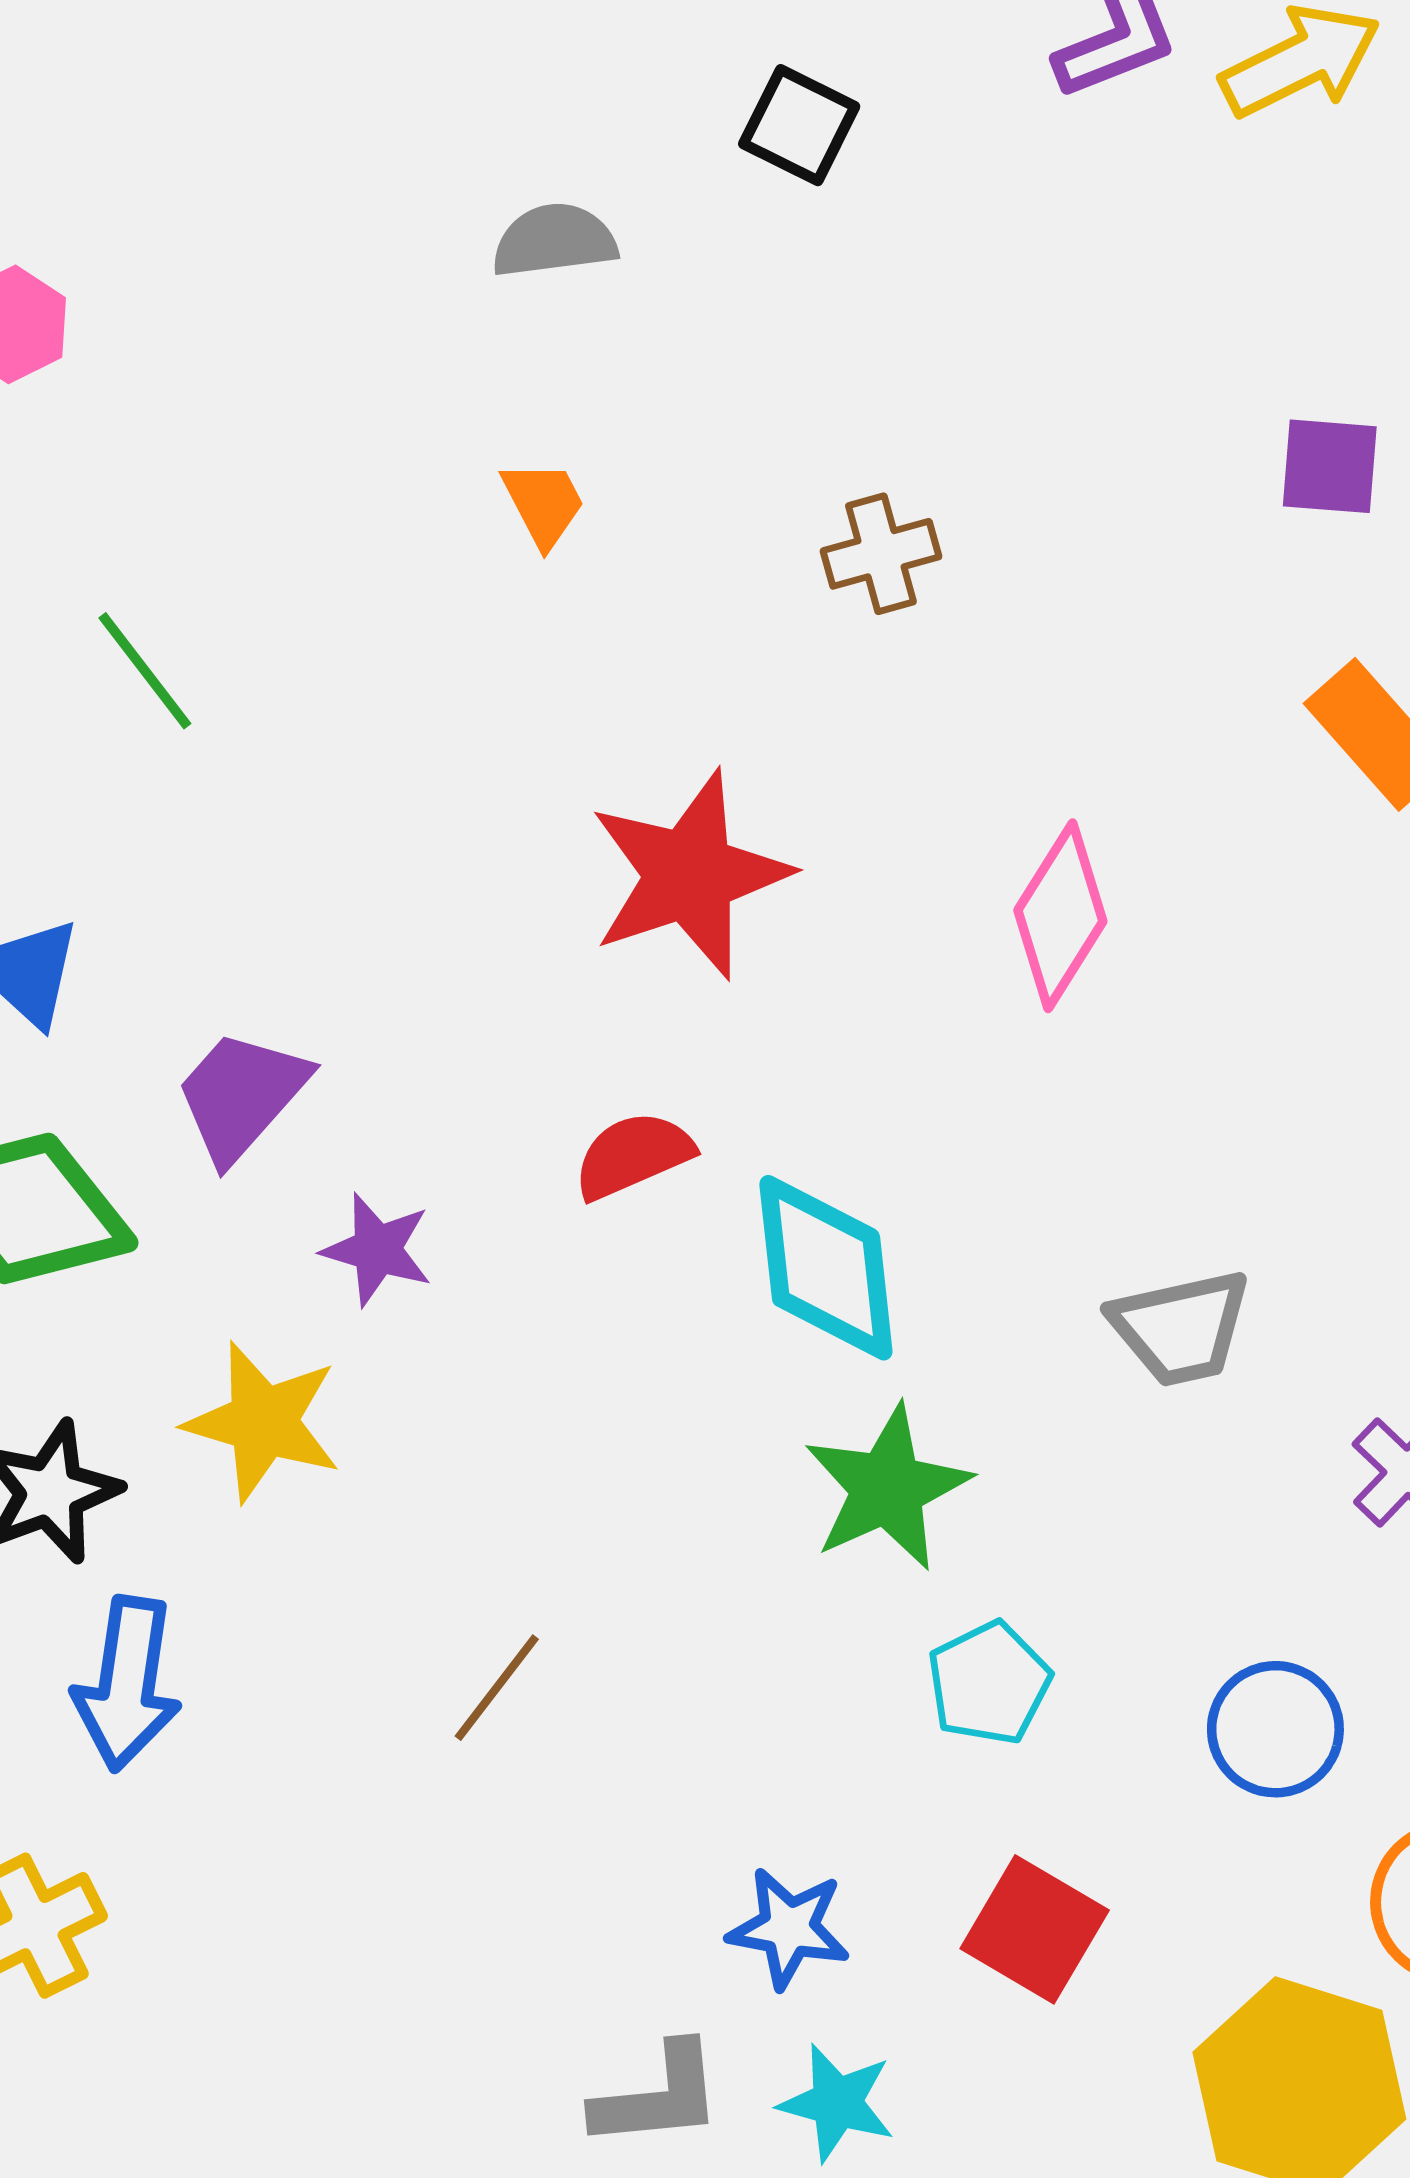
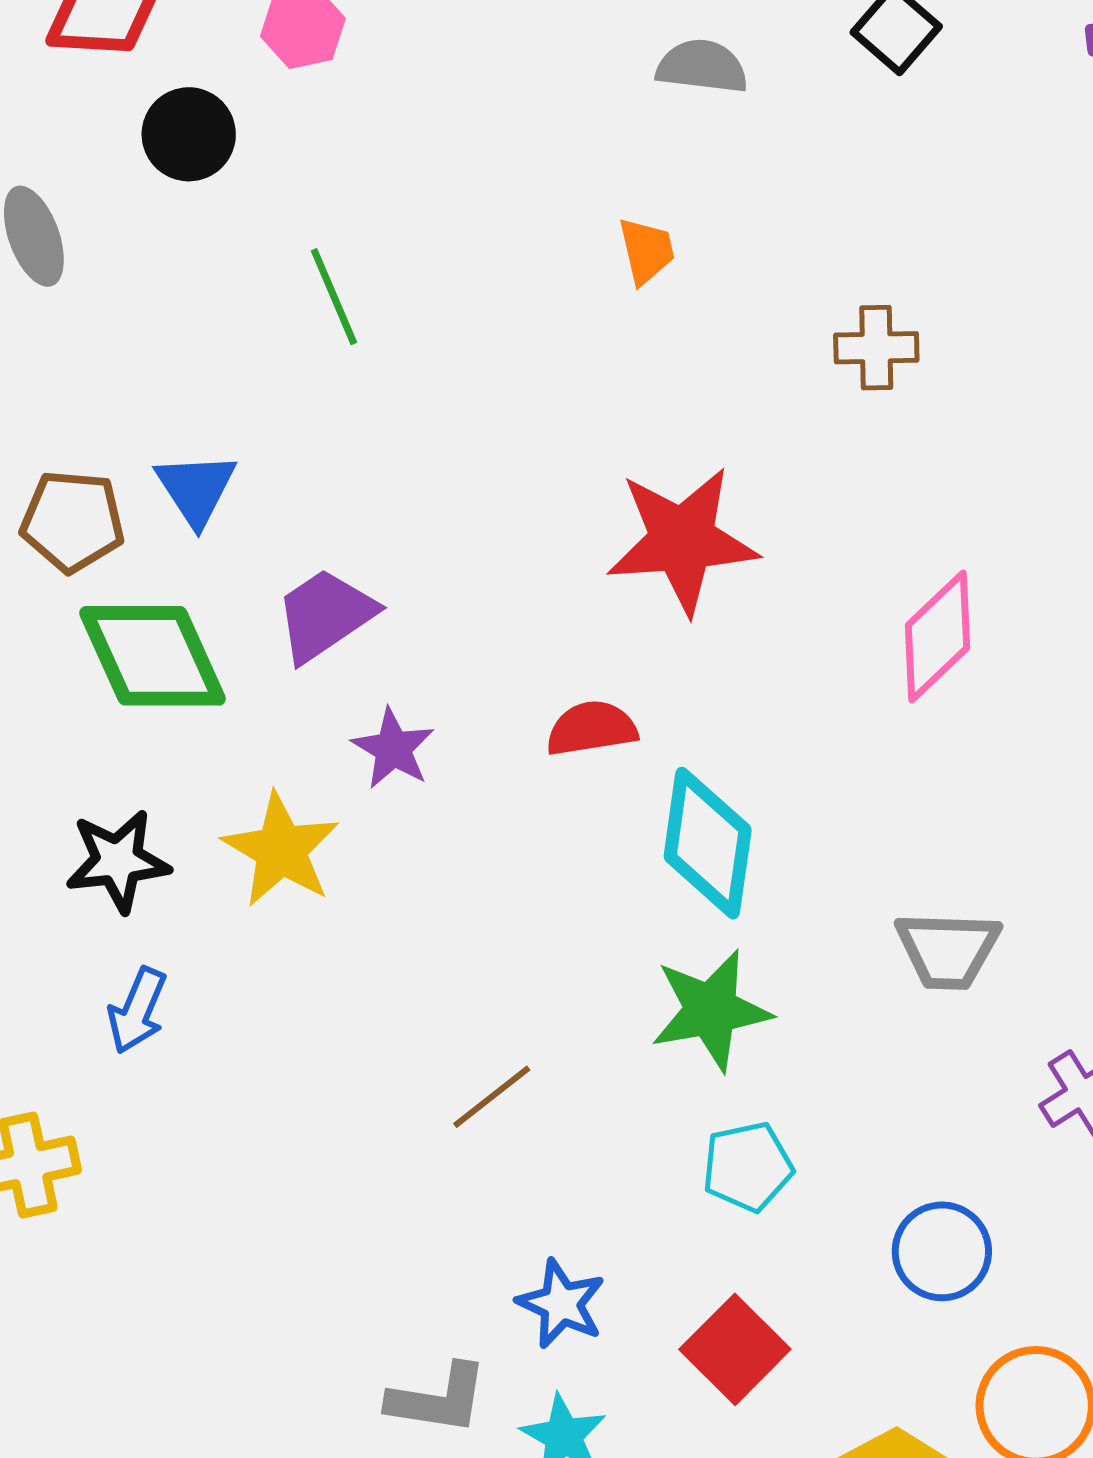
blue arrow: (127, 1684) -> (137, 1011), size x0.7
brown line: (497, 1688) -> (492, 1097), moved

